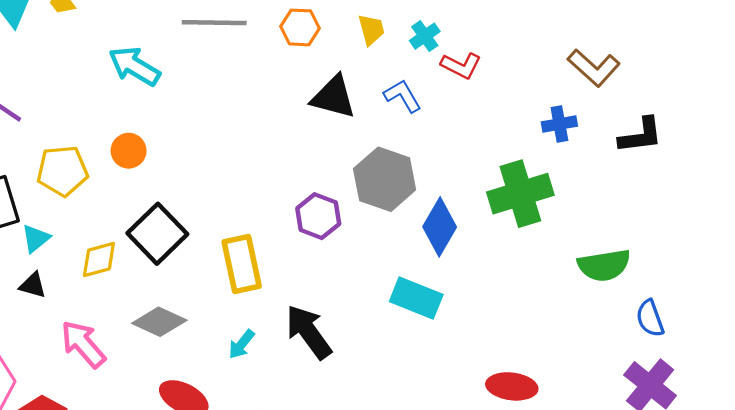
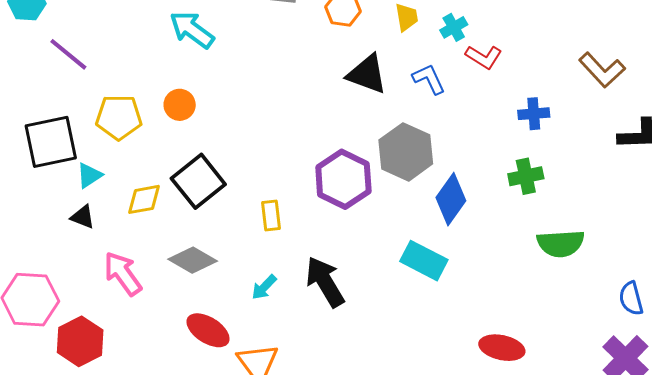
blue cross: (559, 124) -> (534, 114), moved
green cross: (520, 194) -> (526, 176), size x0.6
purple hexagon: (318, 216) -> (343, 179), size x1.4
yellow rectangle: (242, 264) -> (271, 215), size x0.6
green semicircle: (604, 265) -> (561, 243), moved

